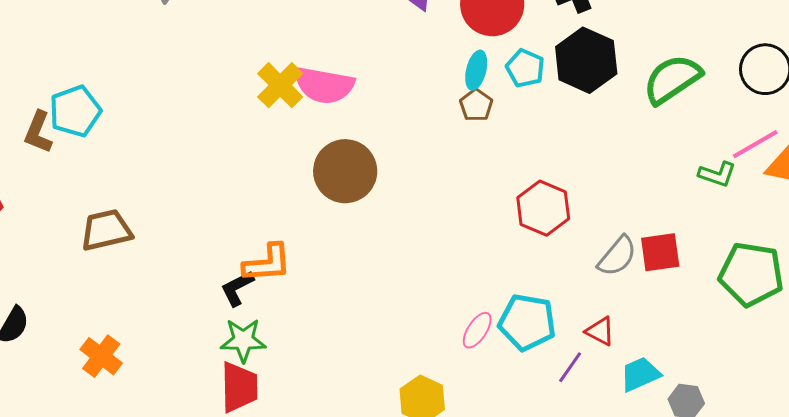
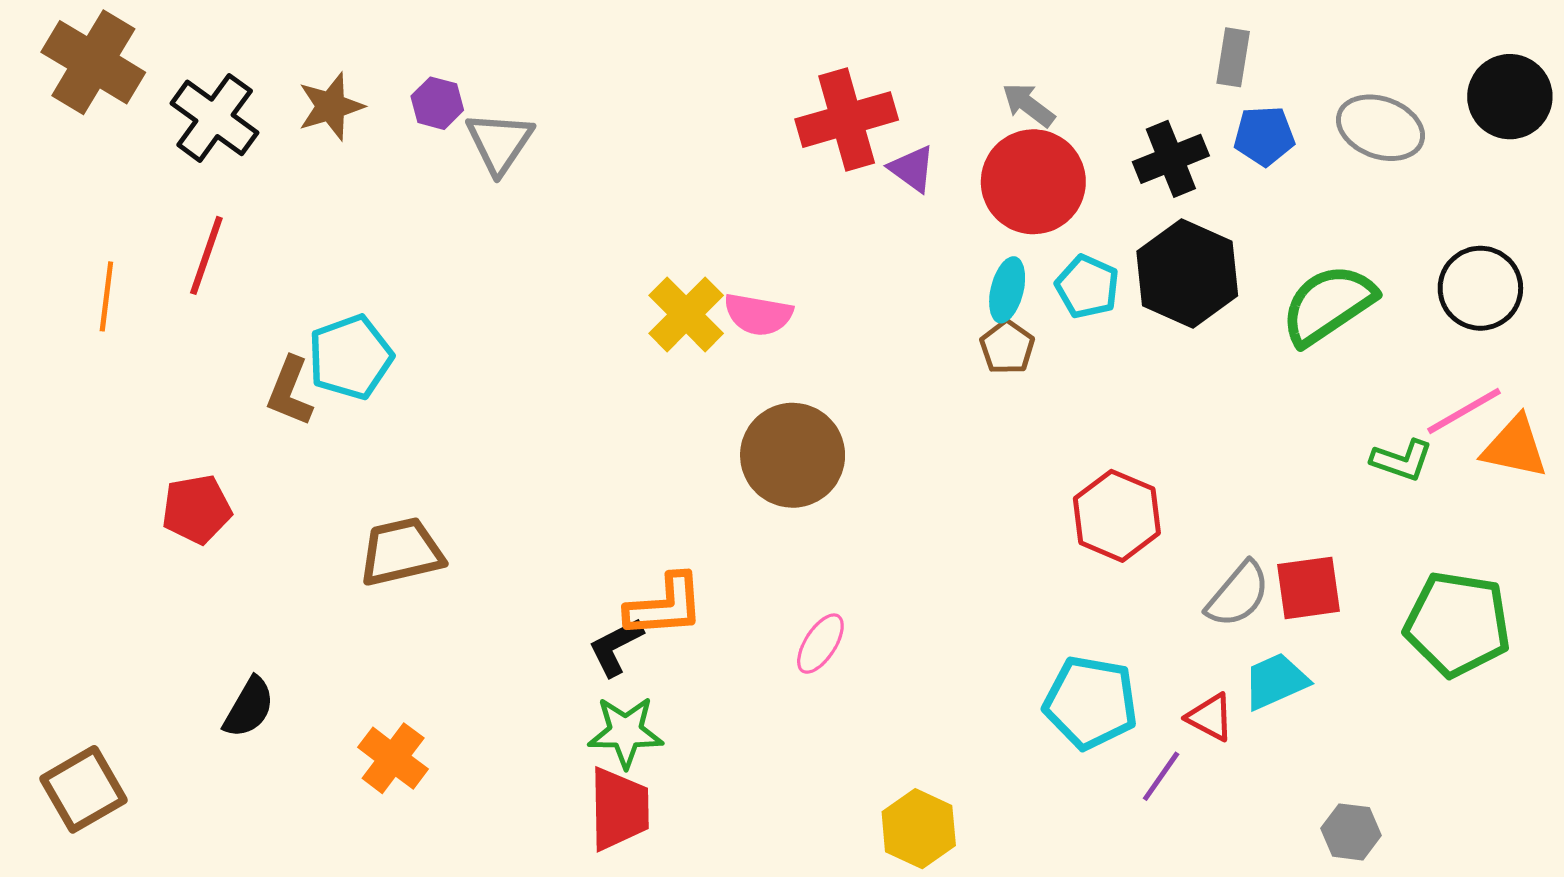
pink semicircle: (324, 85) -> (758, 314), size x0.7
pink ellipse: (477, 330) -> (820, 644), moved
cyan trapezoid: (640, 374) -> (1276, 681), moved

